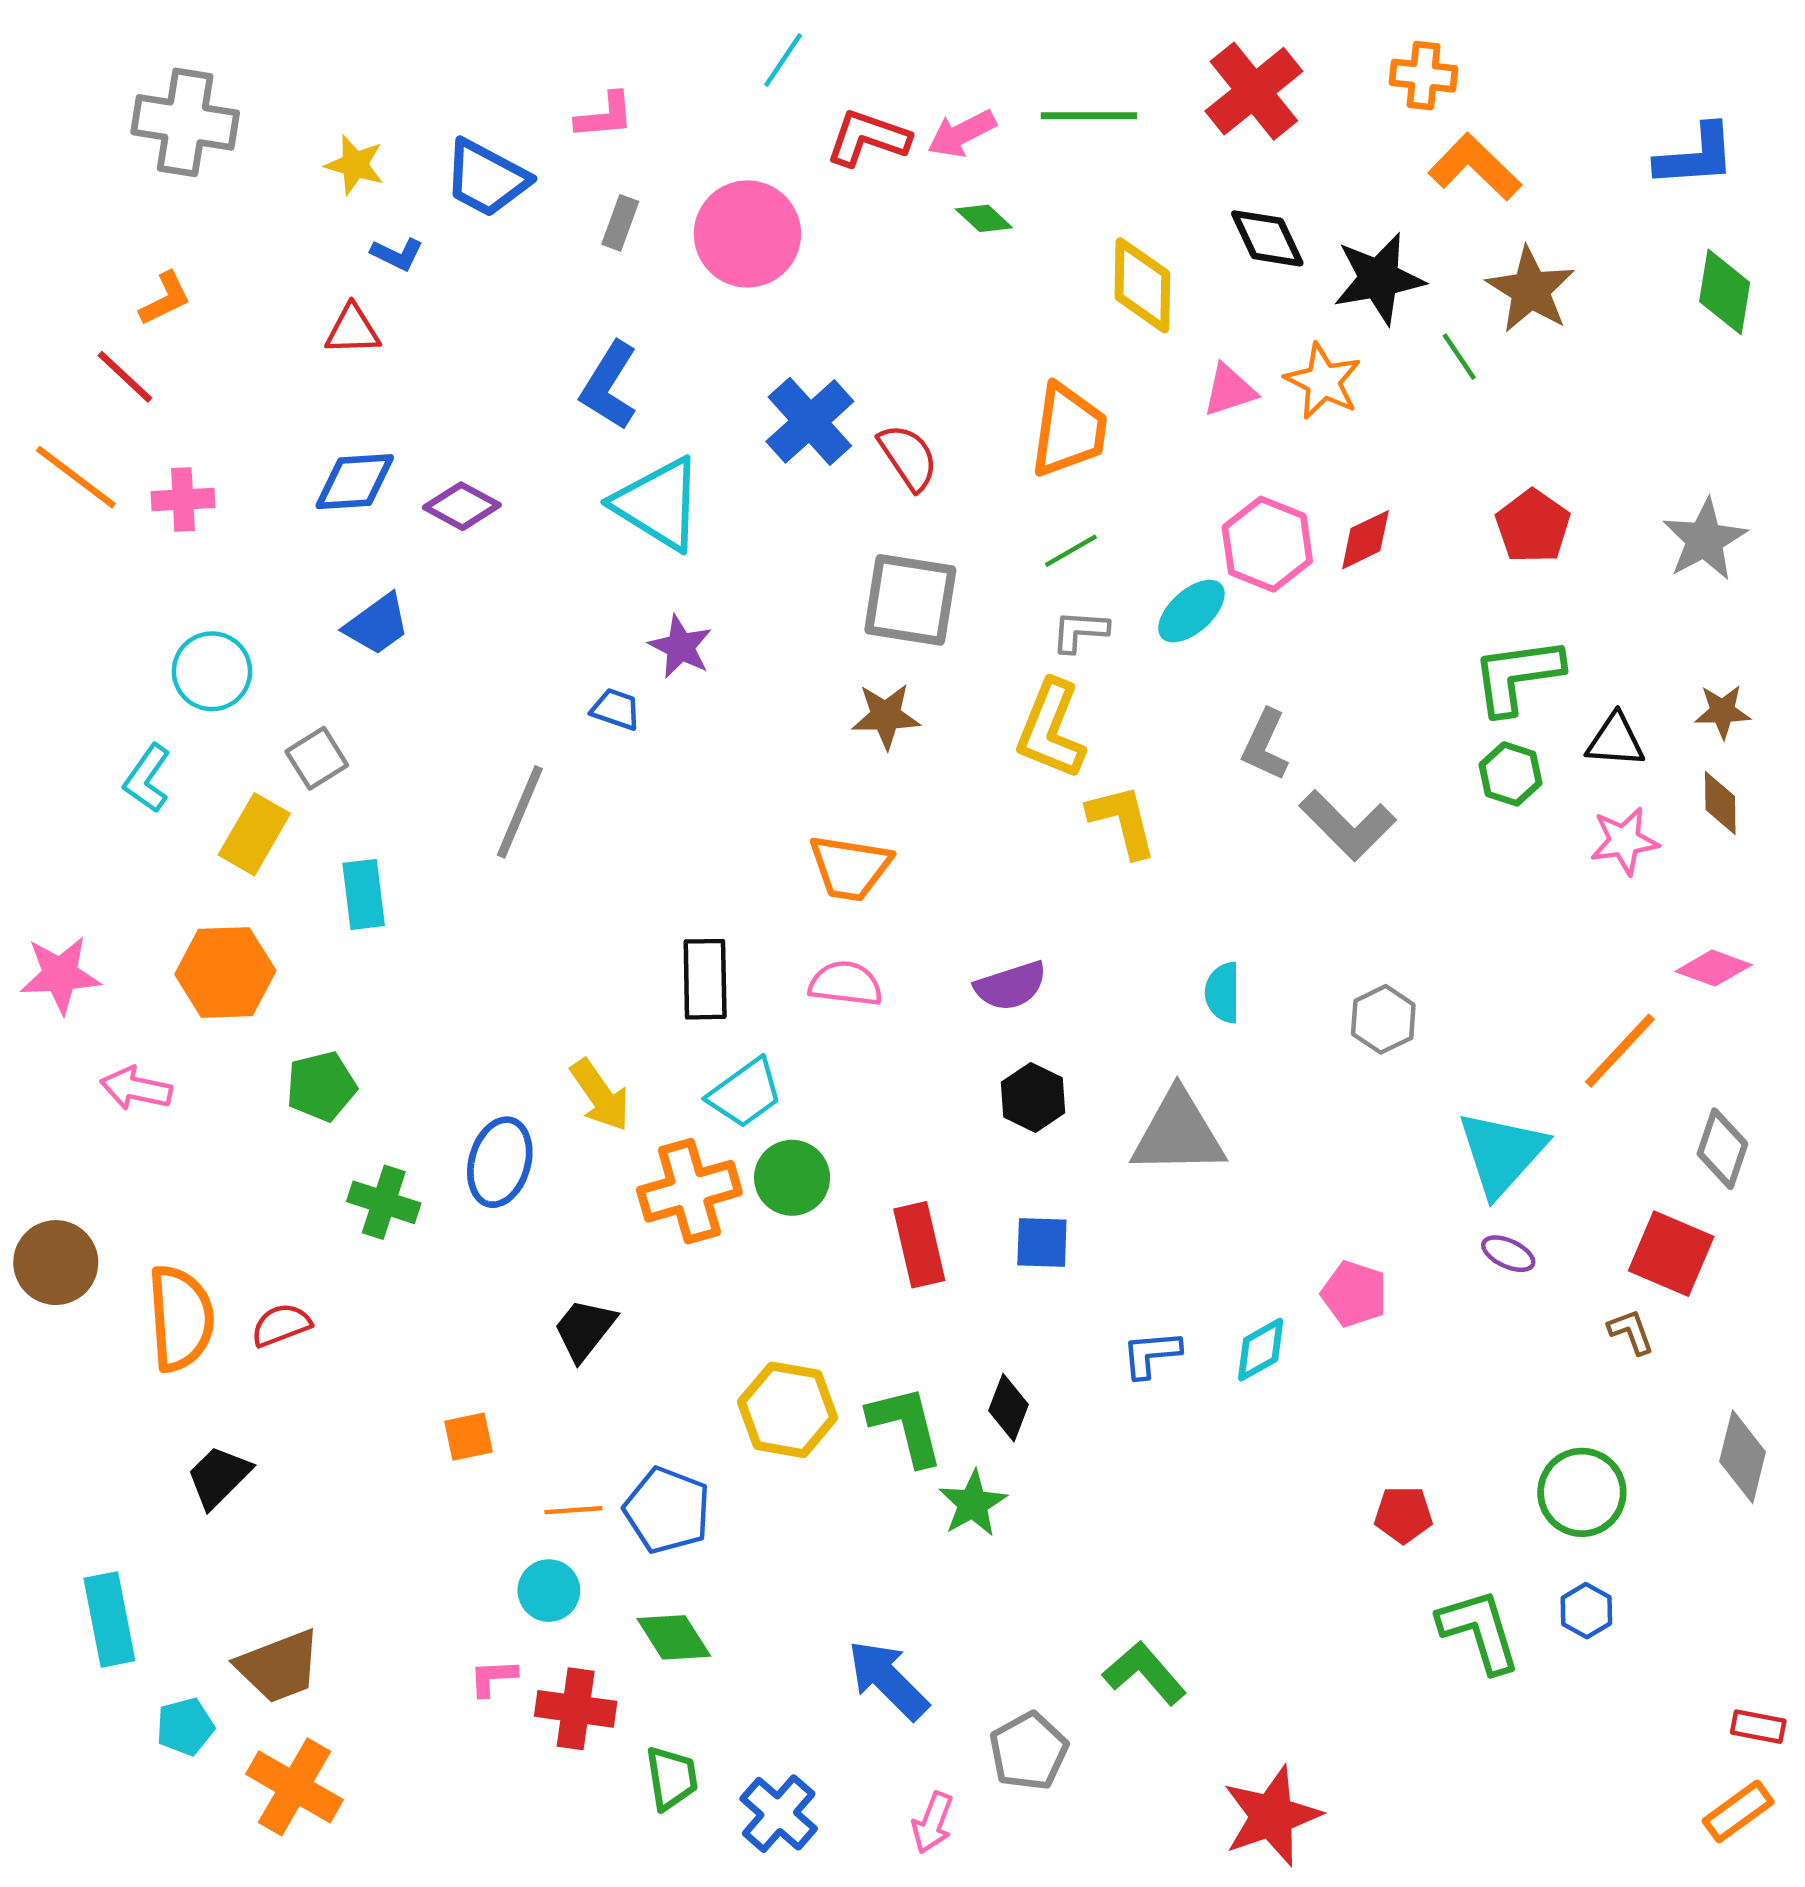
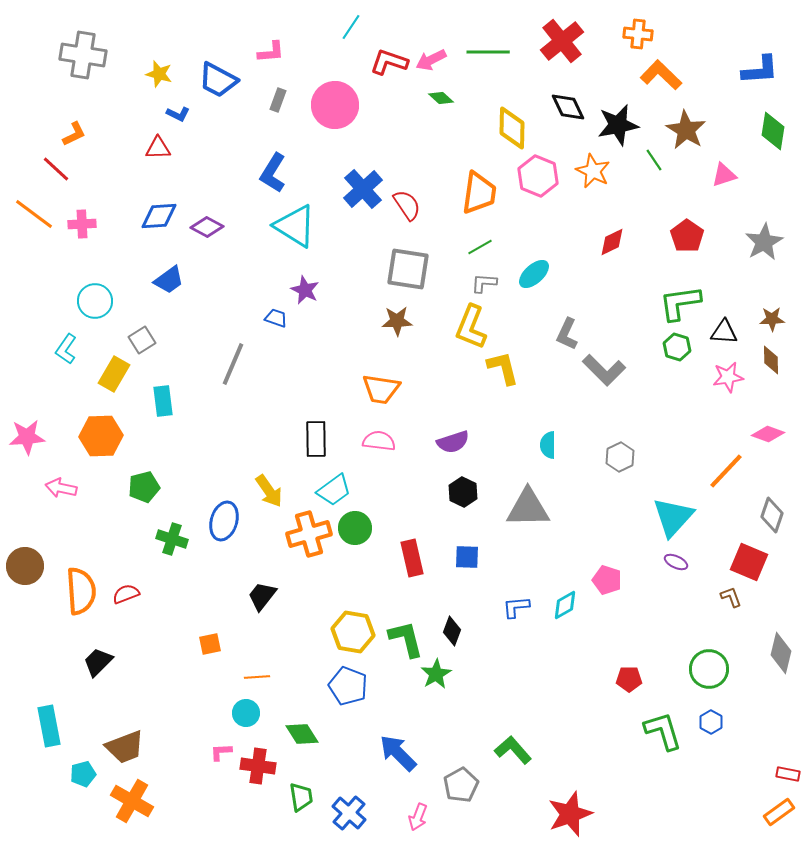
pink triangle: (1229, 390) -> (724, 175), moved
pink hexagon: (1267, 544) -> (538, 176), moved
blue pentagon: (667, 1510) -> (348, 686), moved

